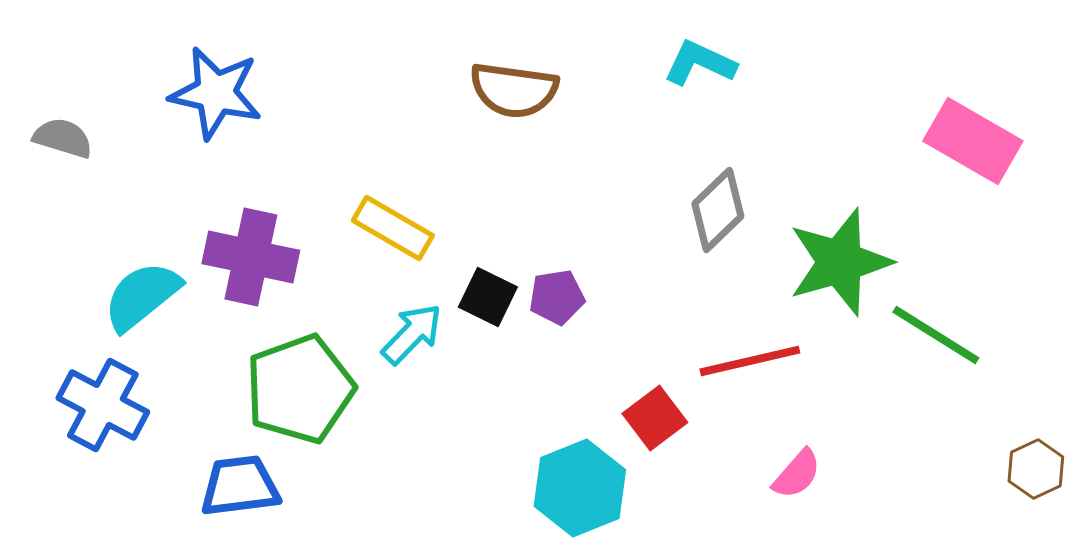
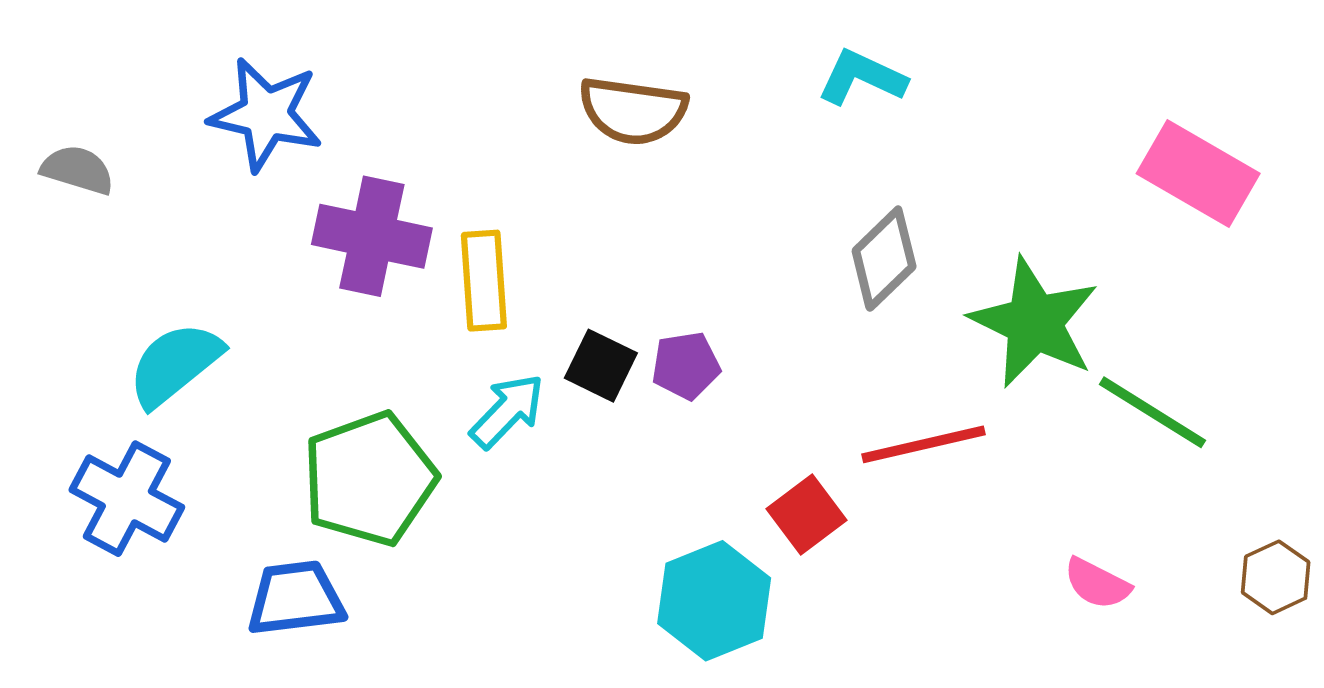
yellow rectangle: (393, 228) -> (484, 281), turned 56
purple cross: (251, 257) -> (372, 236), moved
green star: (840, 262) -> (1034, 322), turned -30
pink semicircle: (797, 474) -> (1097, 583), moved, turned 76

